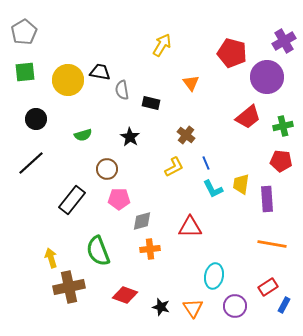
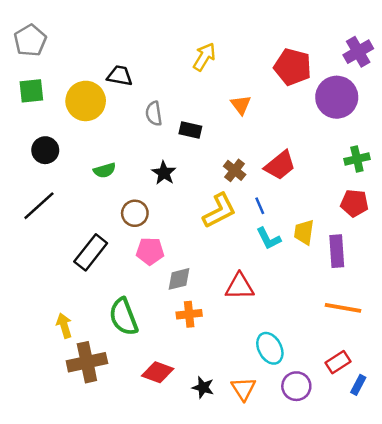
black trapezoid: (100, 72) -> (120, 76), moved
red trapezoid: (248, 117) -> (280, 165), moved
yellow L-shape: (174, 167) -> (219, 211), size x1.4
cyan ellipse: (214, 276) -> (270, 348), turned -40

